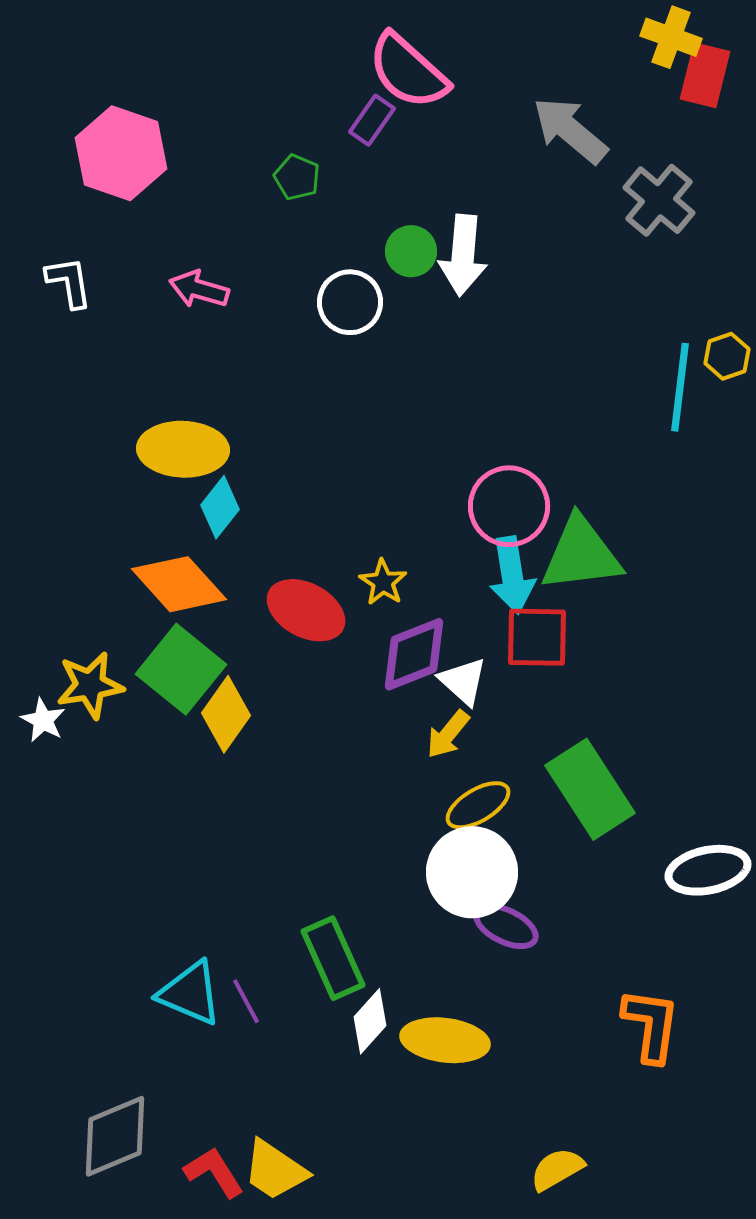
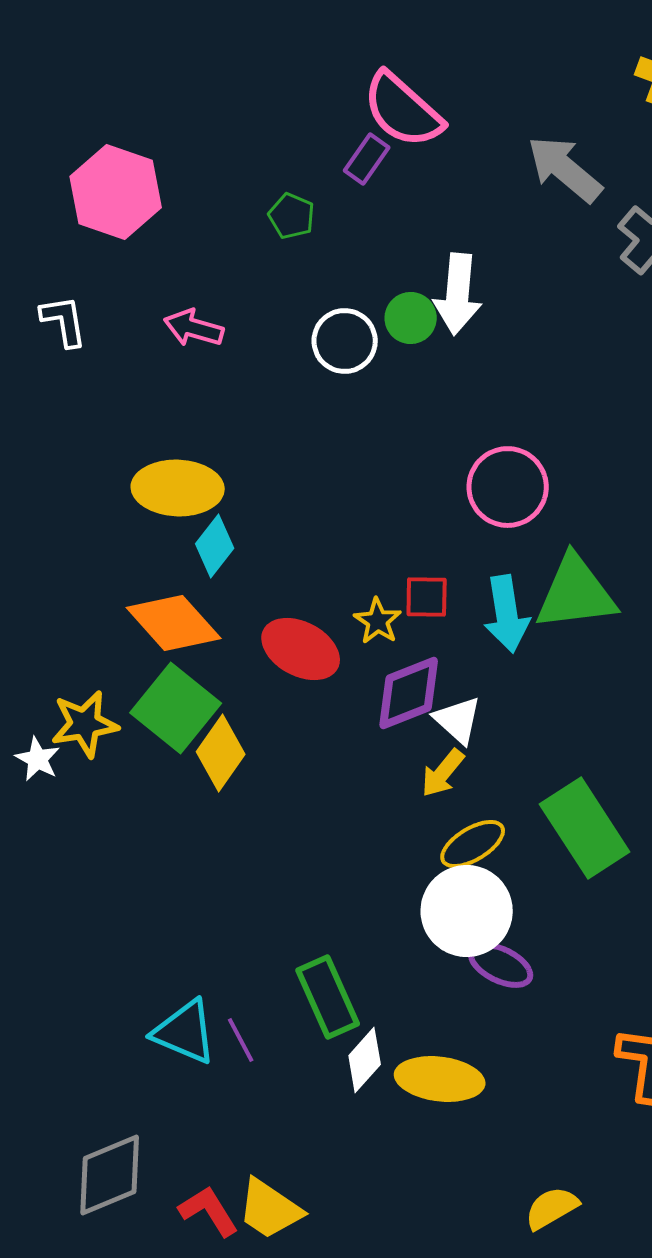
green circle: (411, 251) -> (411, 318), moved
pink circle: (509, 506) -> (508, 487), moved
red square: (537, 637) -> (427, 597), moved, size x0.7

